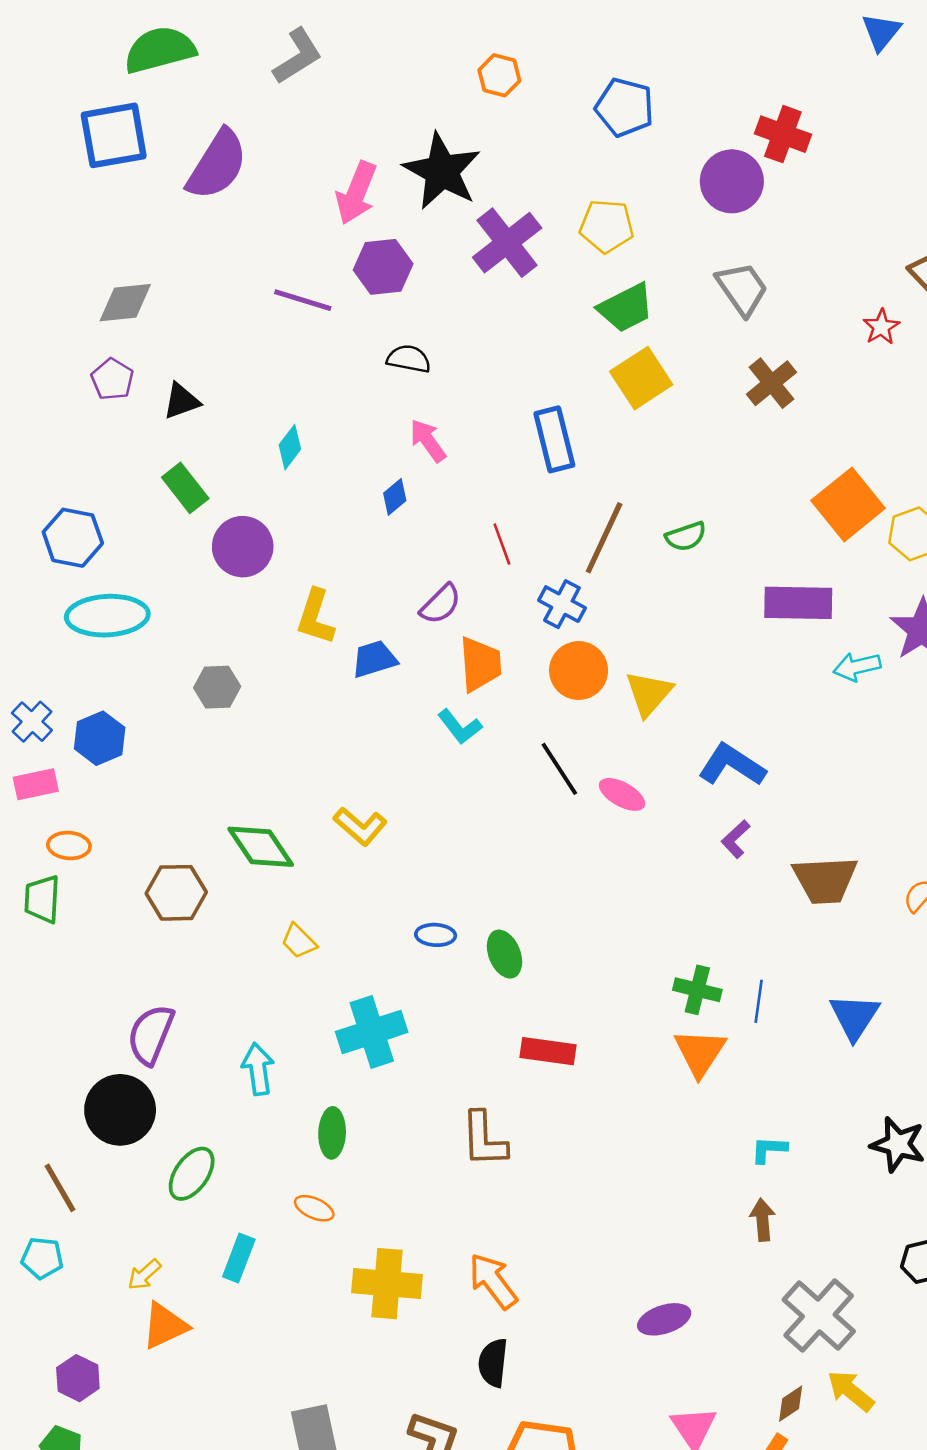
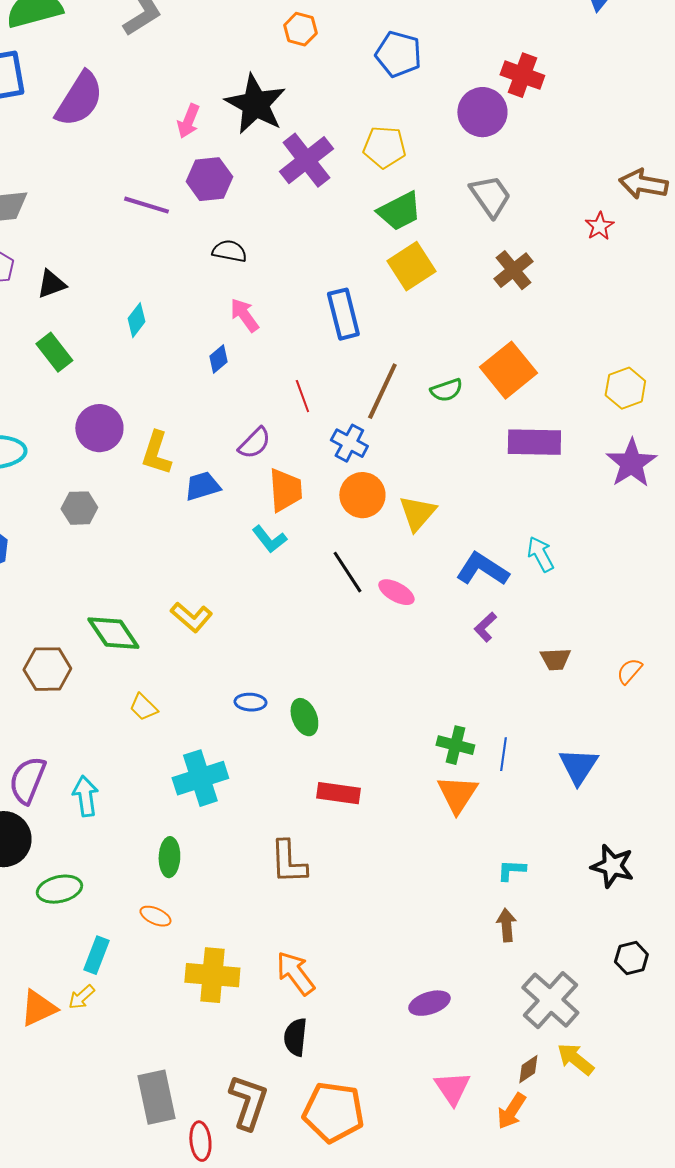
pink arrow: (356, 193) -> (188, 121), size x0.7
orange square: (848, 504) -> (508, 370), moved
purple circle: (243, 547) -> (99, 428), moved
cyan arrow: (857, 667) -> (540, 554), moved, turned 75
brown trapezoid: (825, 880) -> (555, 659), size x0.6
cyan arrow: (258, 1069) -> (85, 796), moved
green ellipse: (192, 1174) -> (59, 889), turned 42
yellow arrow: (144, 1275) -> (81, 997), moved

